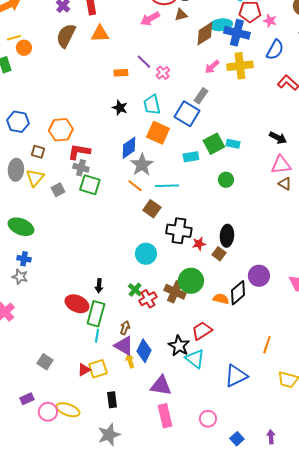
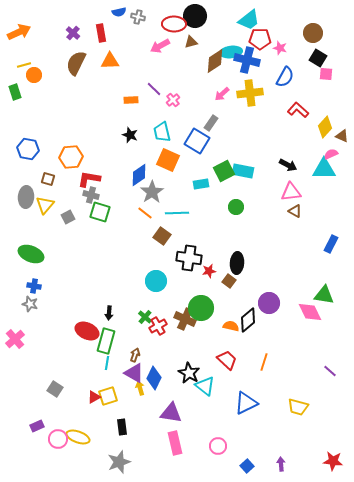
cyan rectangle: (233, 144) -> (243, 171), size x1.5
red trapezoid: (202, 331) -> (227, 360), moved, turned 75
orange line: (267, 345) -> (264, 362), moved

